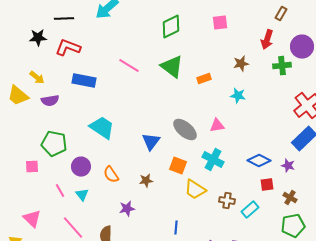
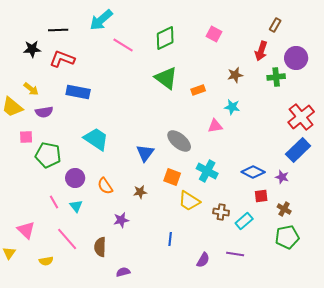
pink square: (220, 23) -> (214, 34), turned 35
pink line: (129, 66) -> (123, 45), moved
pink triangle: (217, 126) -> (215, 126), moved
pink square: (32, 167) -> (26, 137), moved

